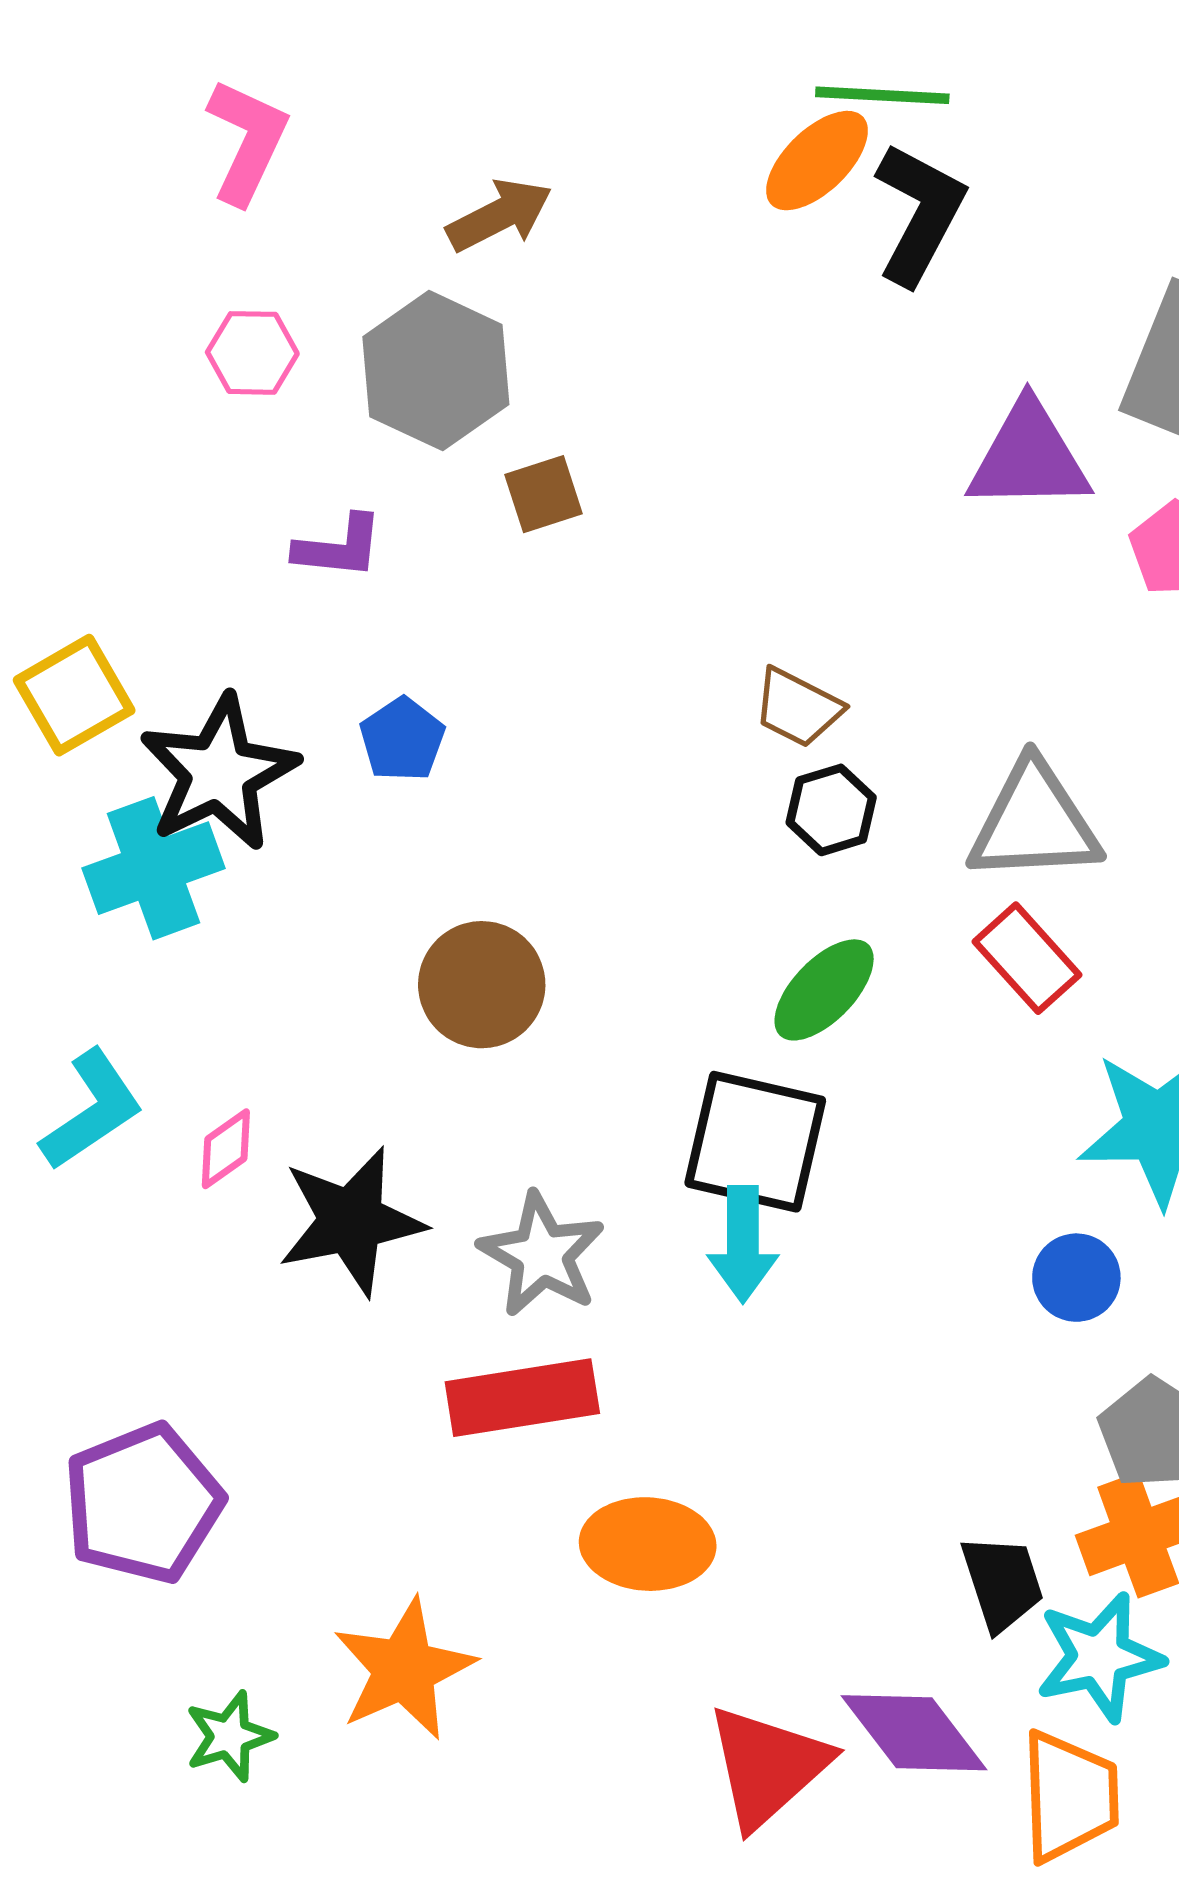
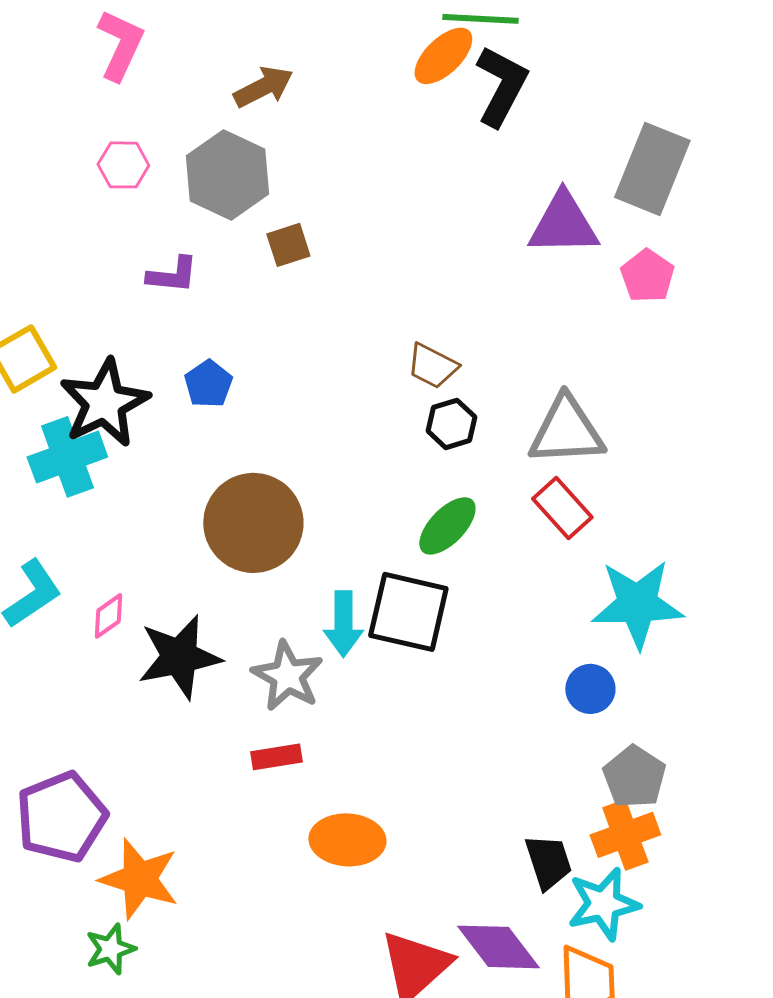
brown circle: (482, 985) -> (253, 523), size x1.4
cyan arrow: (743, 1244) -> (343, 624), moved
red rectangle: (522, 1398) -> (276, 757), size x0.6
orange star: (404, 1669) -> (139, 879), moved, turned -30

